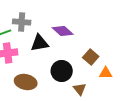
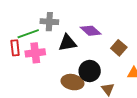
brown square: (91, 57) -> (119, 48), moved
brown ellipse: (26, 82) -> (72, 82), moved

